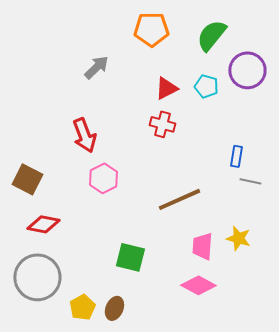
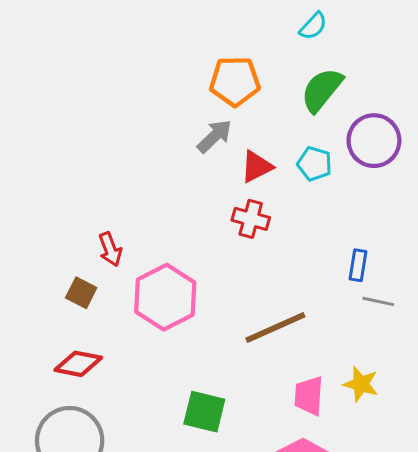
gray arrow: (96, 67) -> (215, 136), moved
red arrow: (84, 135) -> (110, 249), moved, size x0.7
pink hexagon: (103, 178) -> (165, 297), size x1.5
brown square: (27, 179) -> (81, 293), moved, size x0.7

